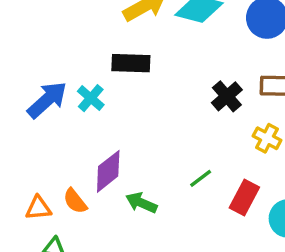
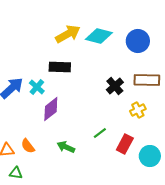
yellow cross: (267, 138) -> (138, 110), turned 35
purple diamond: (108, 171) -> (51, 109), moved

